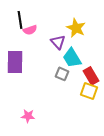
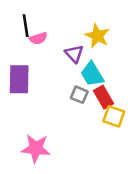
red rectangle: (91, 76) -> (104, 97), moved
pink star: (28, 116) -> (36, 148), size x1.6

